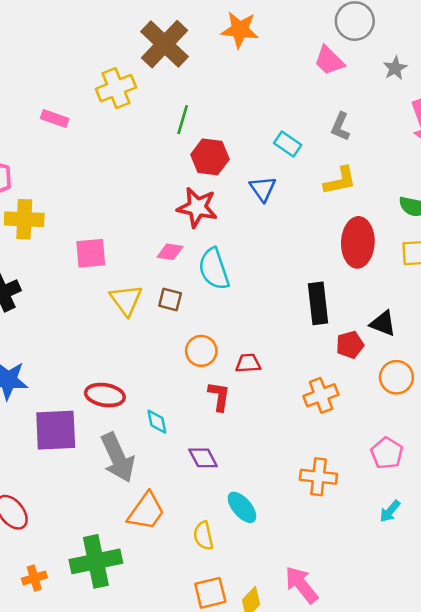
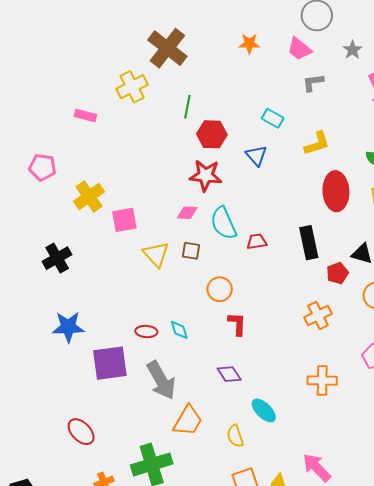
orange star: (240, 30) -> (249, 44), moved, size x0.7
gray L-shape: (340, 127) -> (313, 83), moved, turned 65
yellow cross: (24, 219) -> (89, 196), moved, turned -32
red trapezoid: (248, 363) -> (257, 242), moved
red ellipse: (105, 395) -> (146, 331), size x0.7
cyan diamond: (157, 422) -> (179, 330), moved

